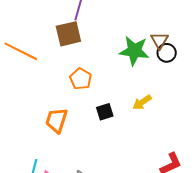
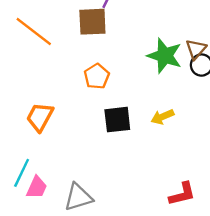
black square: (105, 112) -> (117, 120), size x1.4
orange trapezoid: (56, 120) -> (40, 117), moved

